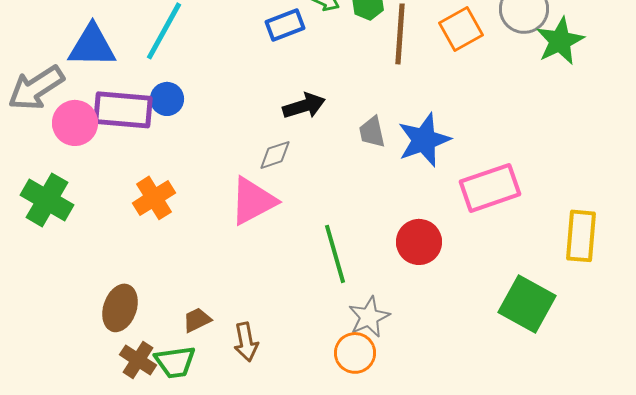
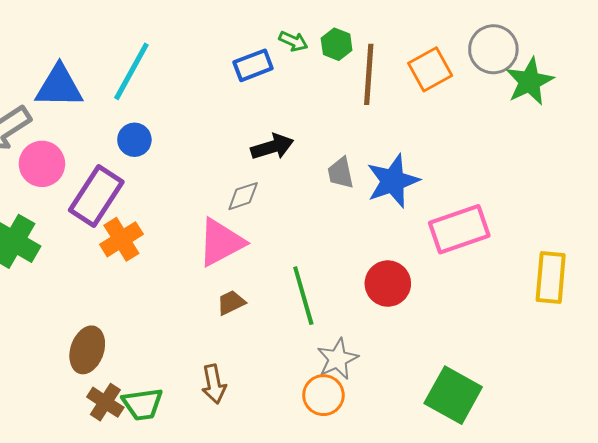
purple rectangle: (123, 110) -> (96, 196), moved, turned -62
green square: (527, 304) -> (453, 395), moved
brown trapezoid: (197, 320) -> (231, 303), moved

